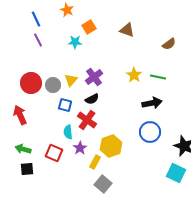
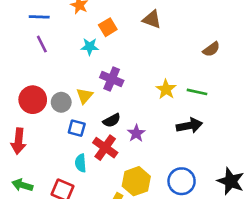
blue line: (36, 19) -> (39, 17), turned -63
brown triangle: (127, 30) -> (152, 19), moved
purple cross: (94, 77) -> (112, 79), moved, turned -30
red arrow: (20, 115) -> (18, 141), turned -150
blue circle: (150, 132) -> (182, 181), moved
purple star: (80, 148) -> (136, 133), moved

